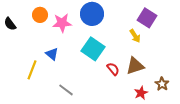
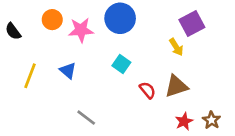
purple square: (147, 18) -> (192, 24), turned 30
cyan square: (93, 49) -> (121, 64), size x0.6
yellow line: (32, 70) -> (30, 76), moved
brown star: (162, 84) -> (212, 120), moved

